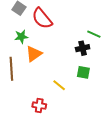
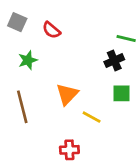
red semicircle: (42, 18) -> (51, 30), size x0.6
orange triangle: (34, 54) -> (67, 94), moved

